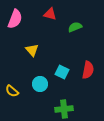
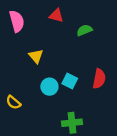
pink semicircle: (15, 19) -> (17, 21), turned -36
cyan circle: (40, 84) -> (49, 87), moved

